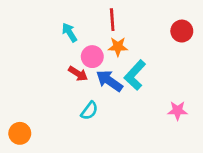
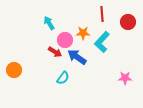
red line: (112, 20) -> (102, 14), moved
cyan L-shape: (135, 75) -> (102, 42), moved
orange circle: (20, 133) -> (14, 70), moved

